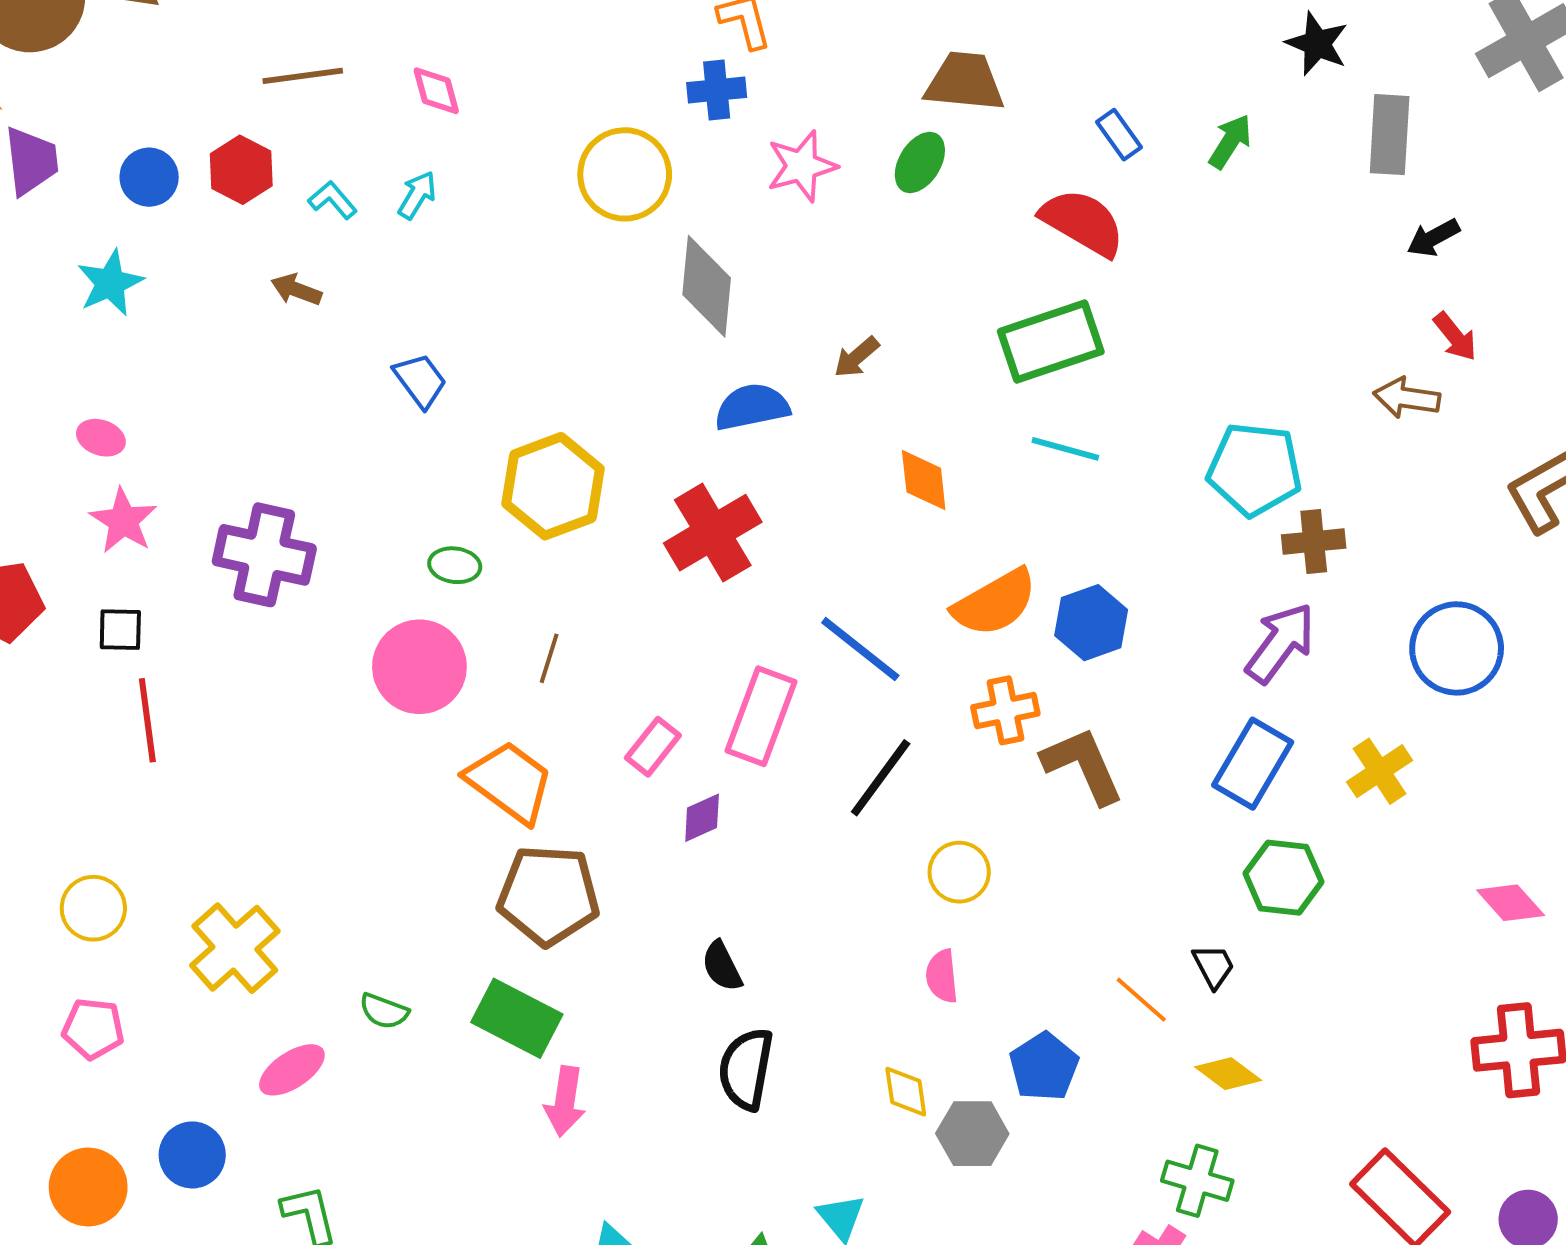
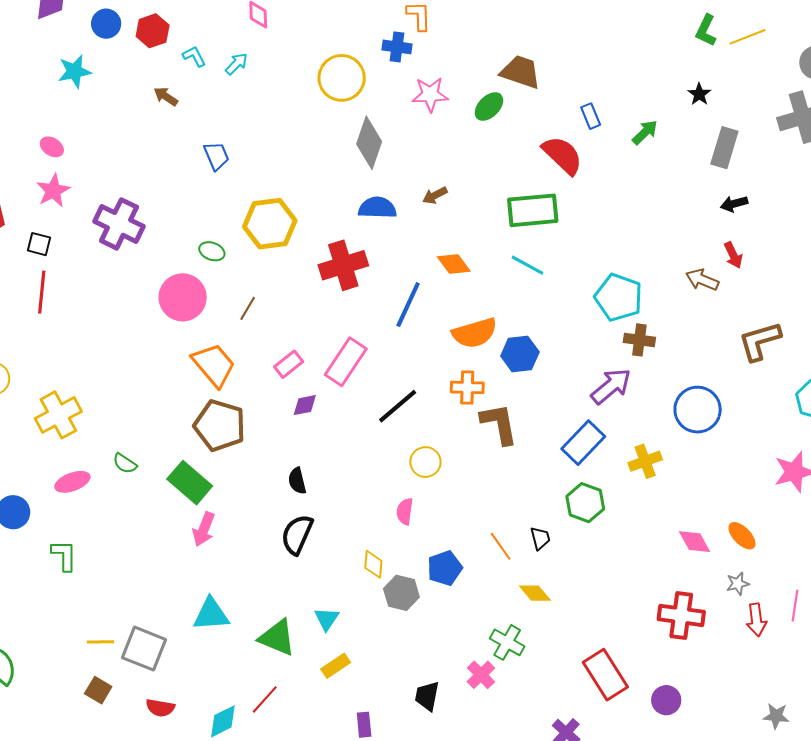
black star: (1317, 44) -> (699, 94), size x0.7
orange diamond: (924, 480) -> (454, 264), turned -44
blue line: (860, 649) -> (408, 305), moved, turned 63

